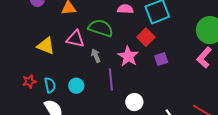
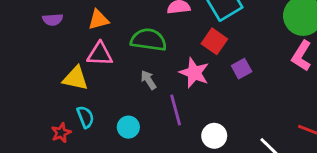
pink triangle: (75, 39) -> (100, 54), moved
cyan semicircle: (50, 85) -> (85, 117), moved

